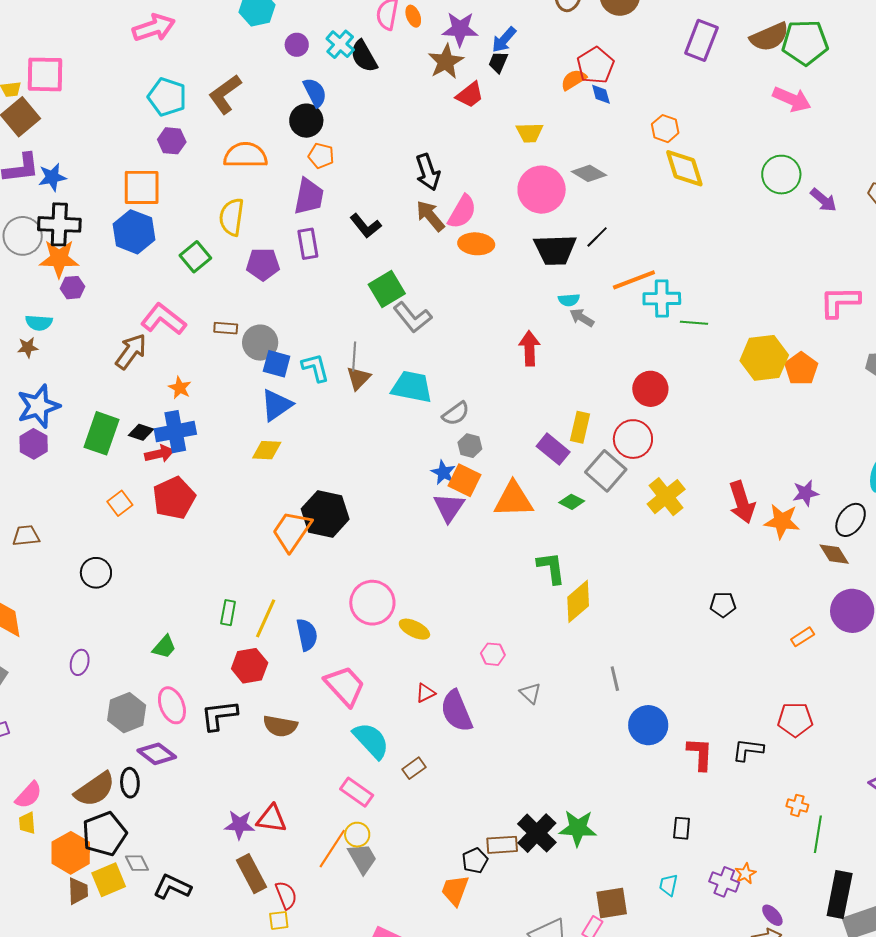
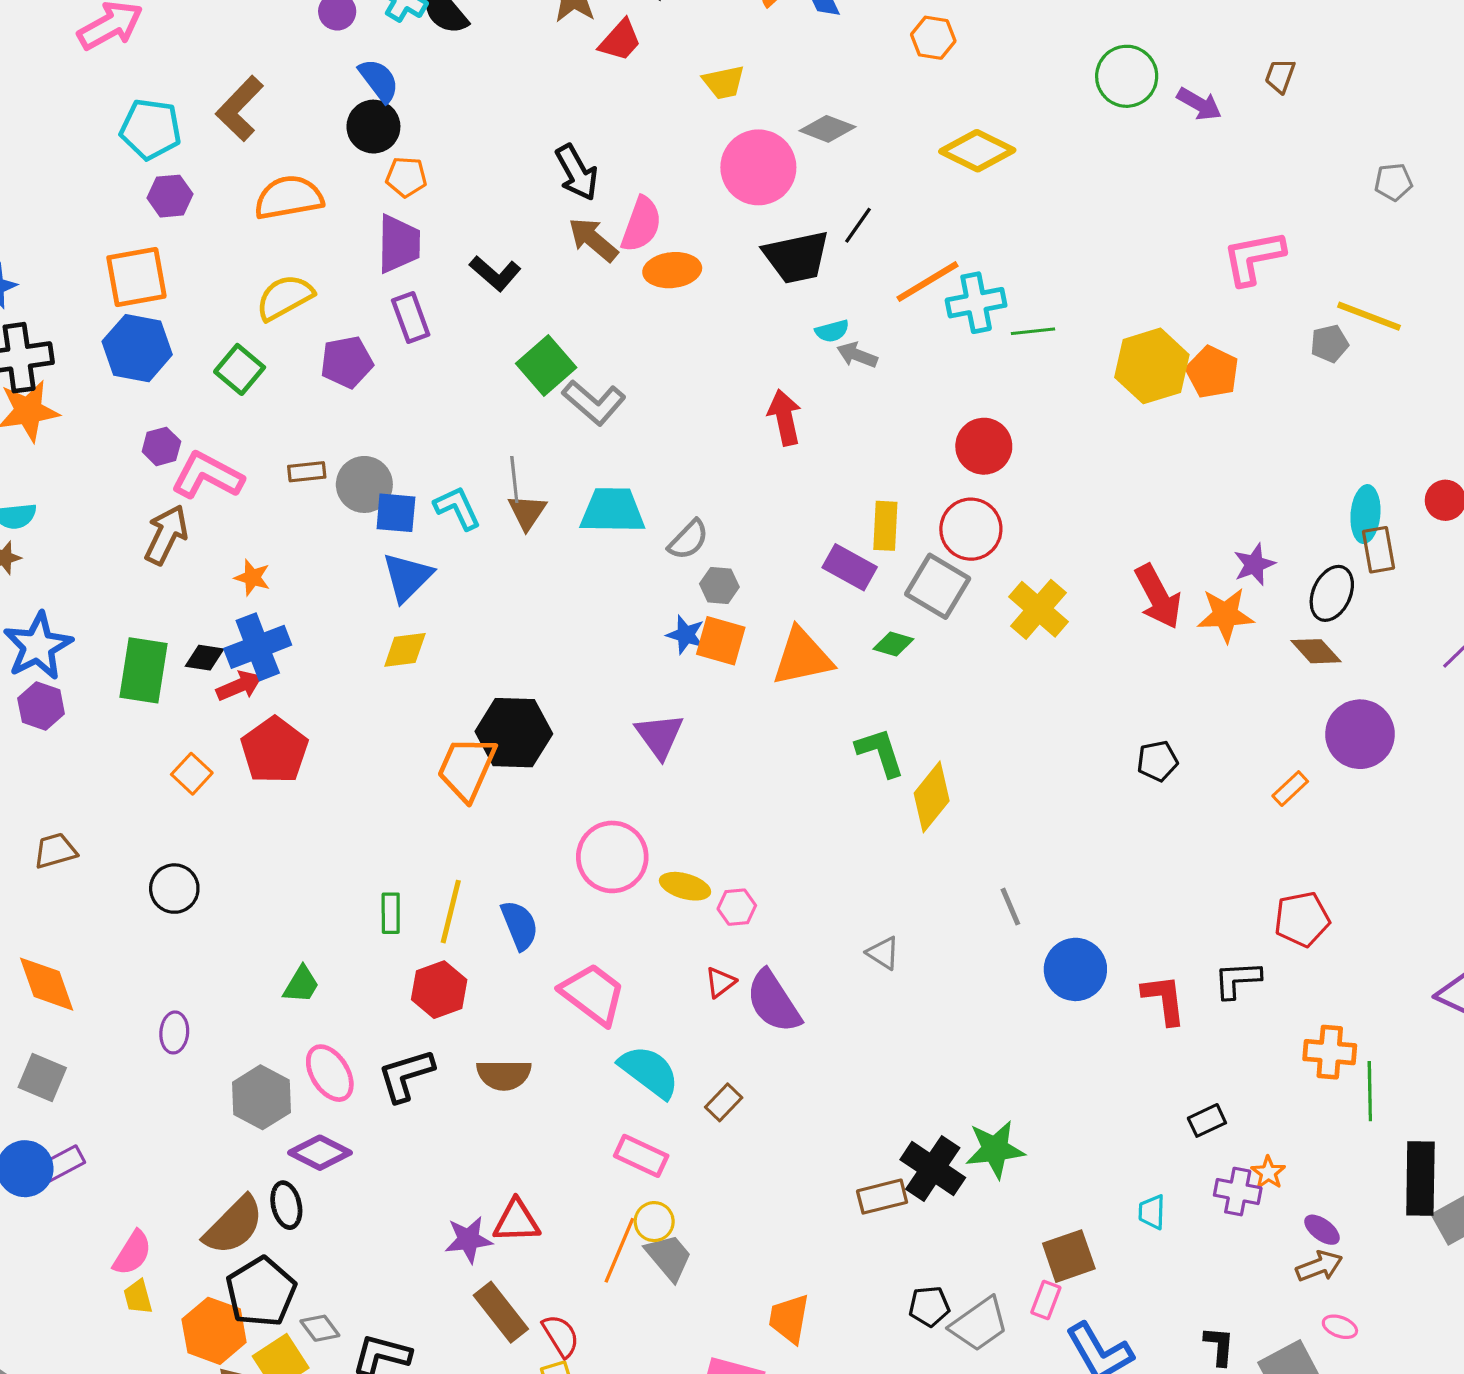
yellow diamond: (684, 168) -> (977, 151), moved, turned -36
yellow semicircle: (232, 217) -> (285, 297), turned 63
purple hexagon: (73, 288) -> (161, 446), moved
purple triangle: (449, 507) -> (659, 736), moved
pink hexagon: (493, 654) -> (737, 907), moved
orange cross: (797, 805) -> (1330, 1052), size x1.5
black rectangle: (682, 828) -> (1207, 1120), moved, turned 70
black pentagon: (475, 861) -> (929, 1306), moved, turned 30
orange trapezoid: (455, 890) -> (789, 1319), moved

